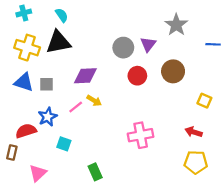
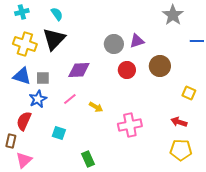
gray star: (176, 25) -> (173, 15), moved
black triangle: (58, 42) -> (54, 39), turned -35
purple triangle: (148, 44) -> (137, 41), turned 35
yellow arrow: (94, 101) -> (96, 107), moved
blue star: (48, 117) -> (38, 99), moved
red semicircle: (26, 131) -> (24, 121), turned -48
pink triangle: (38, 173) -> (24, 160), moved

